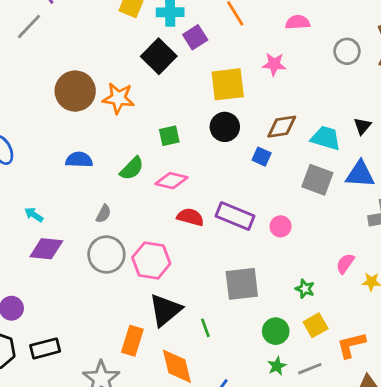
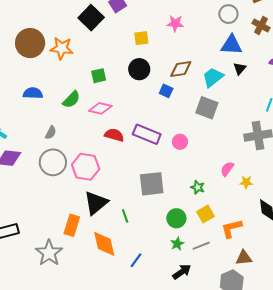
yellow square: (228, 84) -> (141, 38), size x0.6
cyan trapezoid: (326, 138) -> (213, 77), turned -55
blue triangle: (360, 174) -> (231, 45), moved

